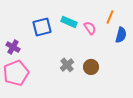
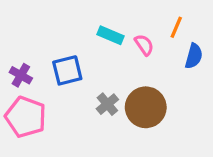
blue square: (42, 27) -> (67, 70), moved
brown circle: (91, 67) -> (146, 107), size x1.6
pink pentagon: (16, 73) -> (26, 117), turned -30

